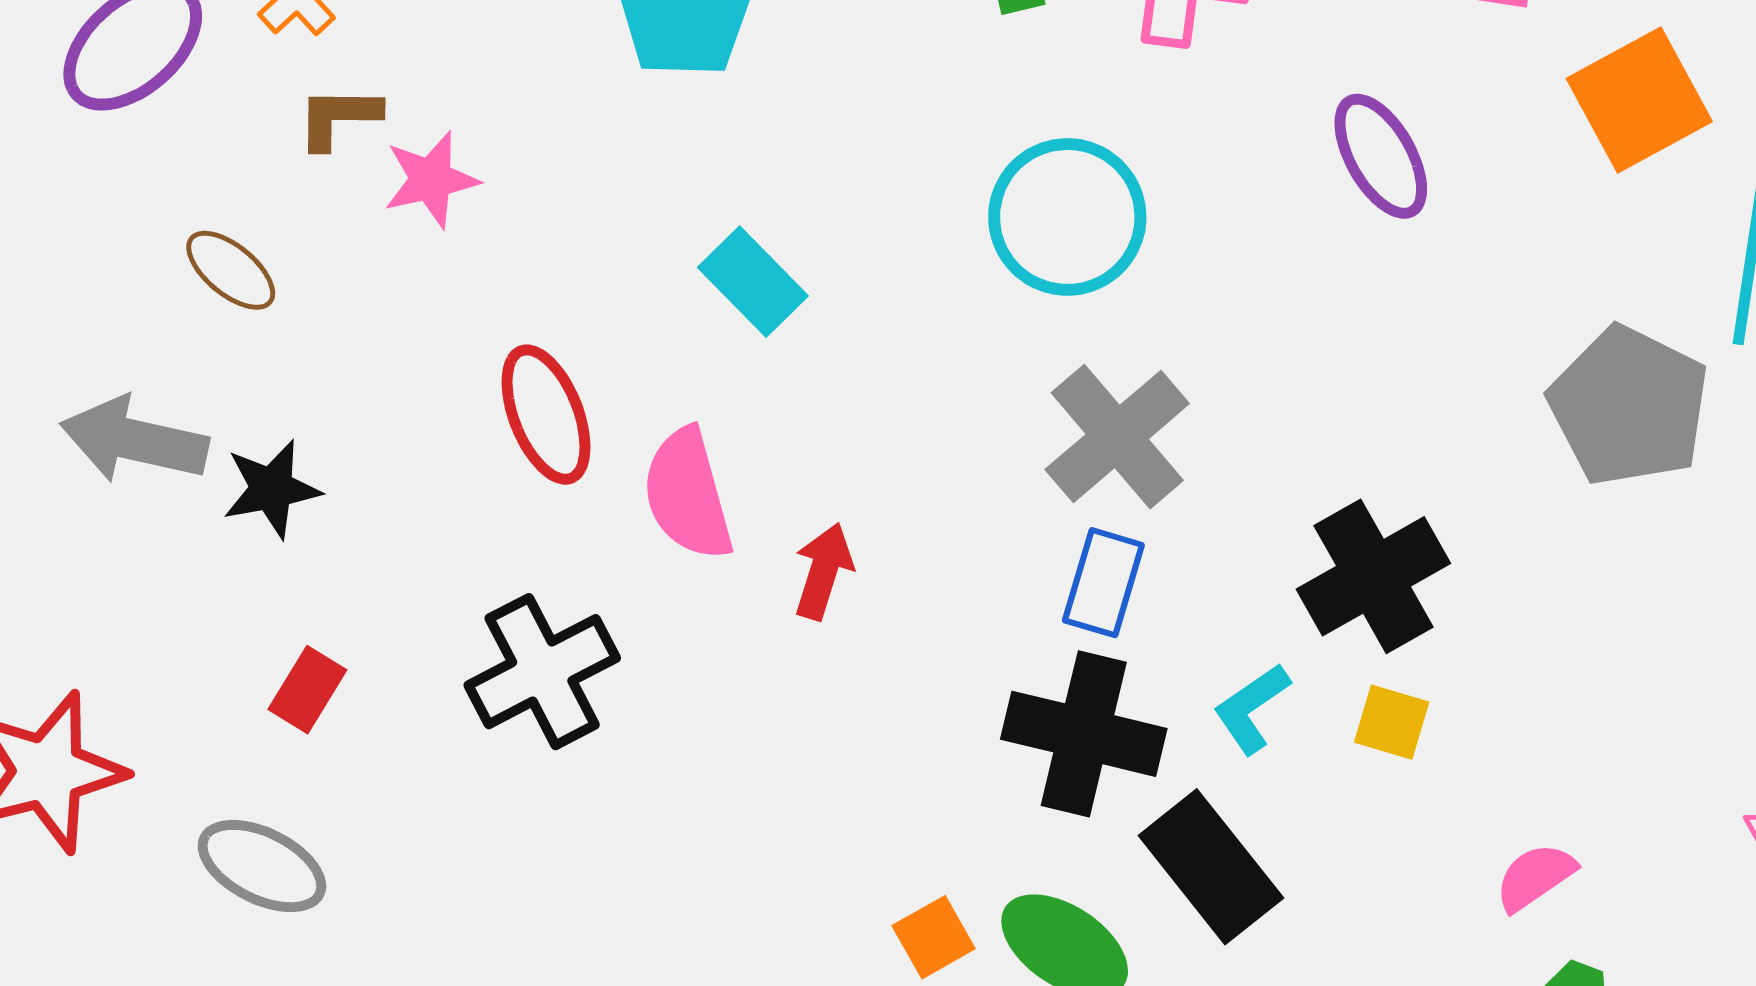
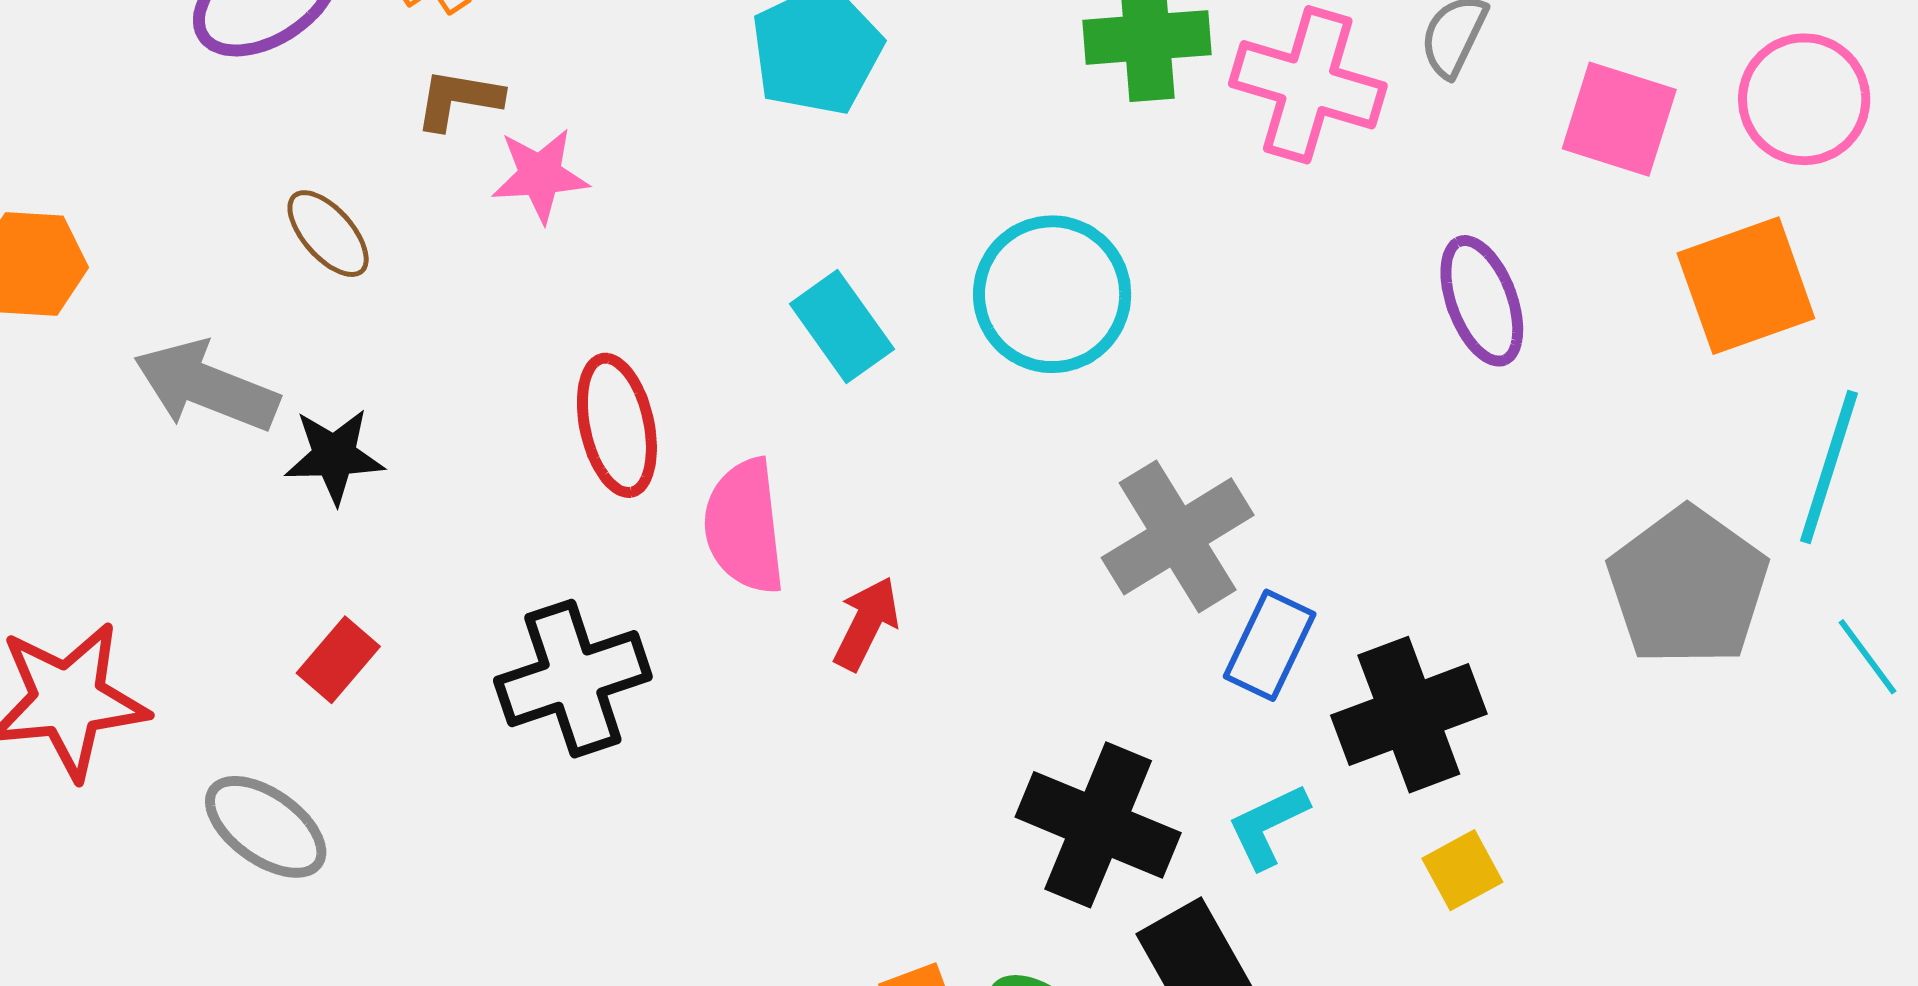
cyan circle: (1067, 217) -> (1052, 294), moved
blue rectangle: (1103, 583) -> (1270, 645), moved
yellow square: (1392, 722) -> (1462, 870), moved, turned 36

